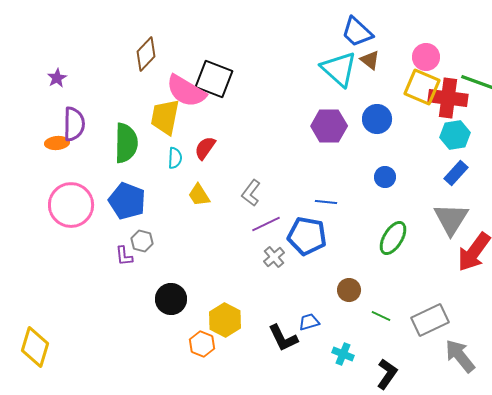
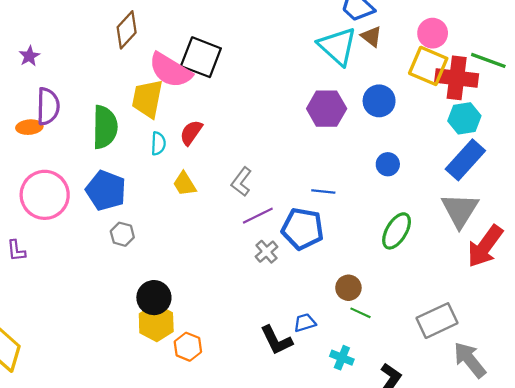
blue rectangle: (456, 173) -> (465, 160), size x1.5
purple L-shape: (124, 256) -> (16, 251), moved
green line: (381, 316) -> (360, 313), moved
yellow hexagon: (225, 320) -> (156, 323), moved

